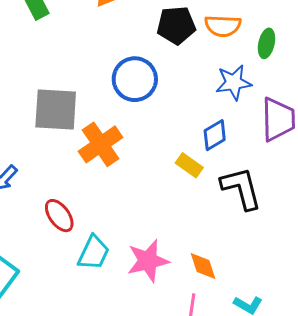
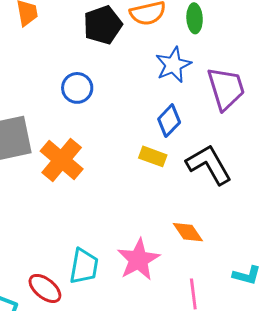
blue circle: (135, 79) -> (77, 88), size x0.7
red ellipse: (59, 216) -> (45, 288), moved
orange diamond: (203, 266) -> (188, 232), moved

